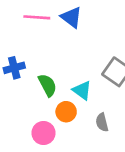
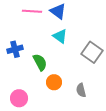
cyan triangle: (82, 90) -> (60, 36), moved
pink circle: (43, 133) -> (19, 98), moved

